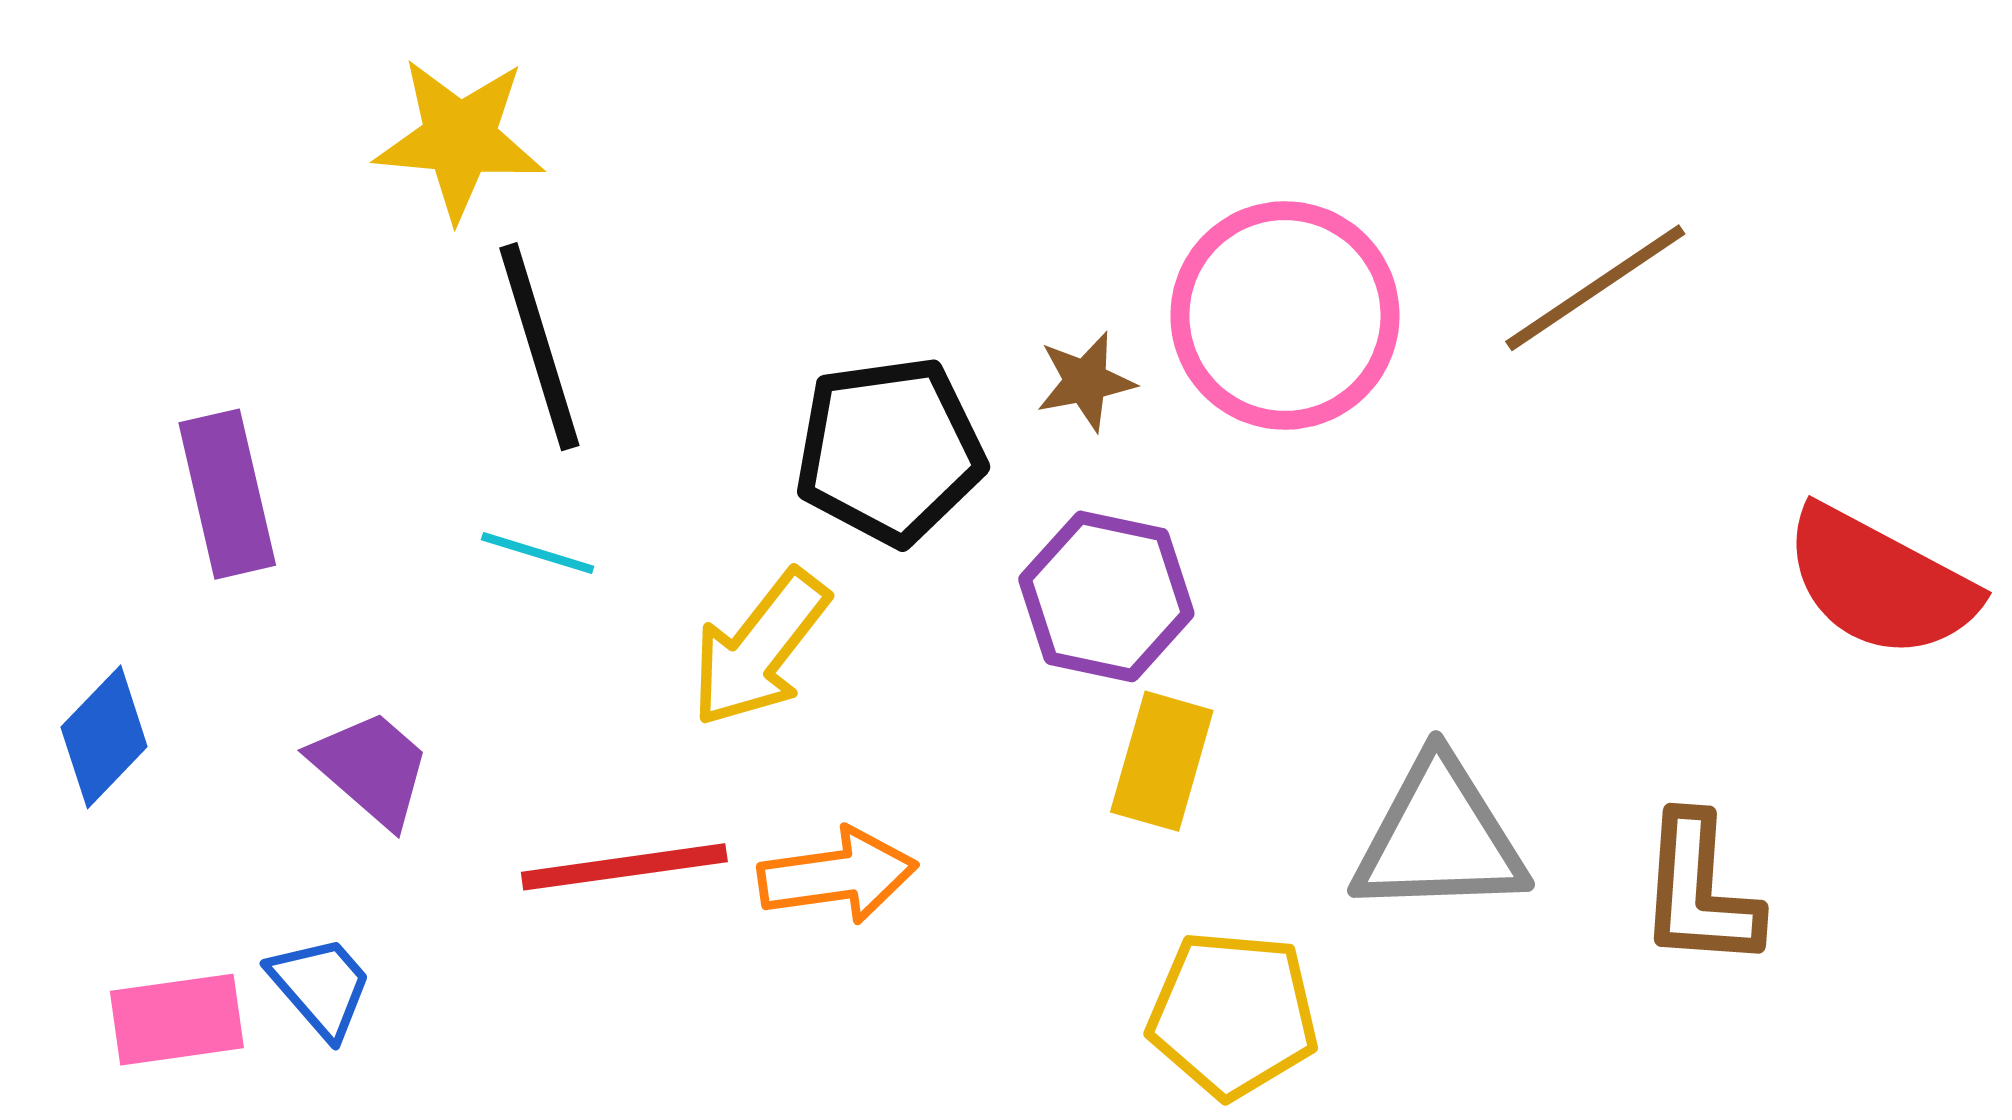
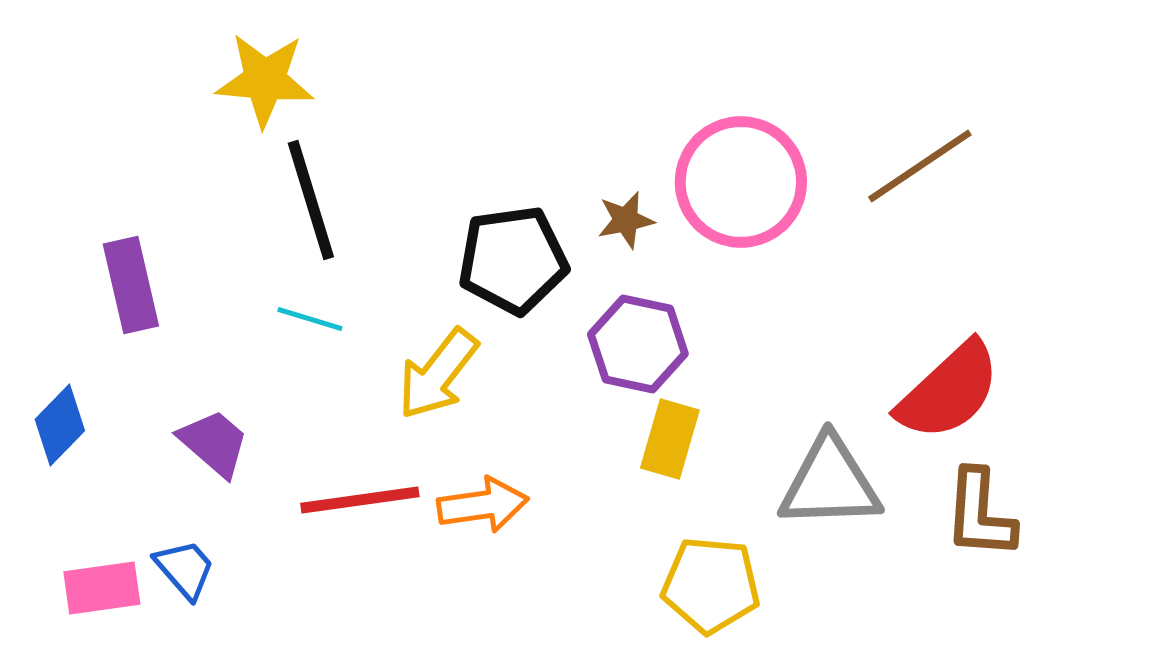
red semicircle: (1880, 583) -> (949, 391), moved, turned -71

